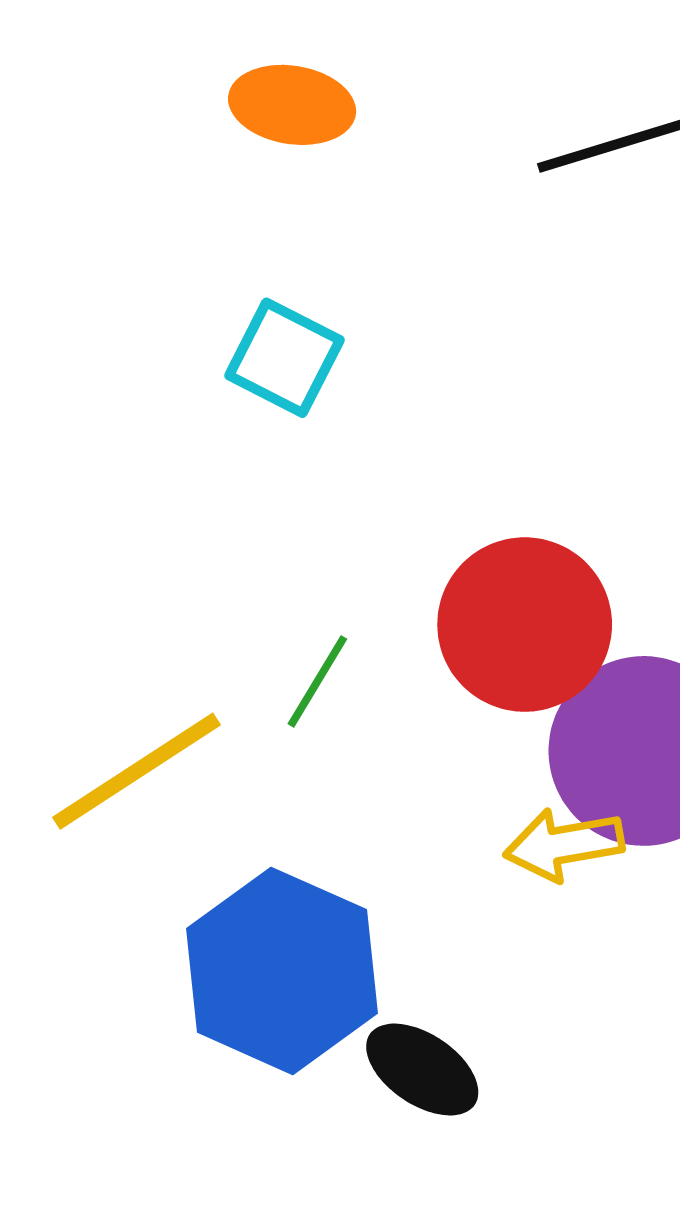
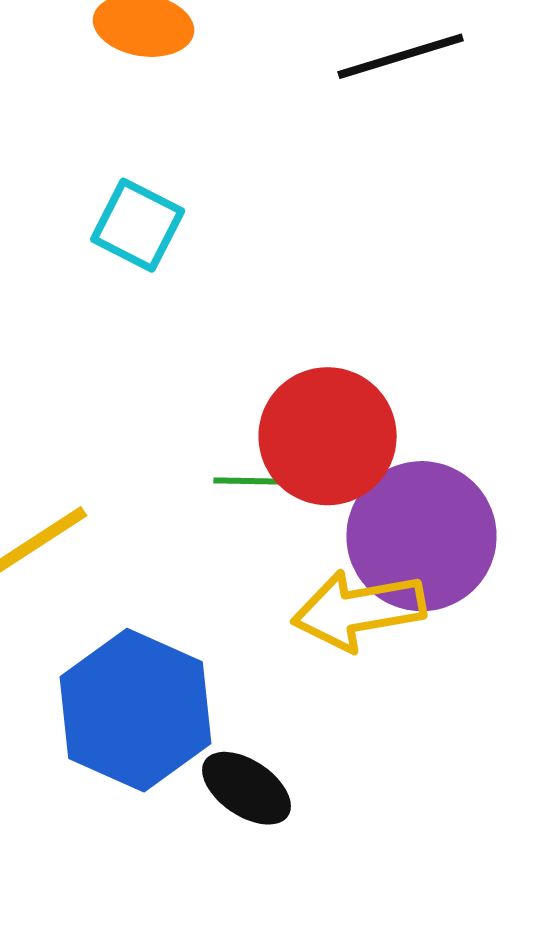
green line: (317, 681) -> (255, 481), moved, turned 60
yellow arrow: (564, 844) -> (359, 610), size x1.4

